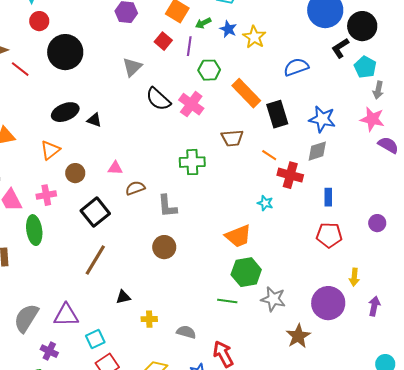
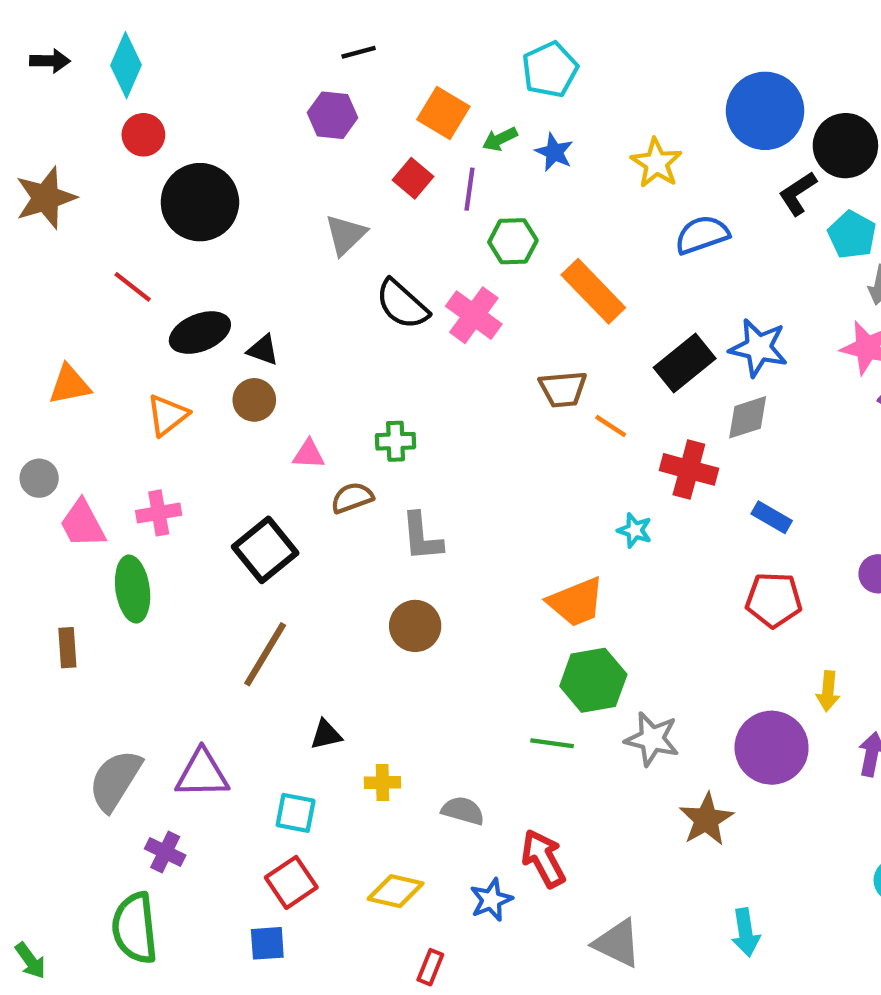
yellow star: (254, 37) -> (656, 163), moved
red line: (20, 69) -> (133, 287), moved
black rectangle: (277, 114) -> (685, 363), moved, turned 68
orange line: (269, 155) -> (611, 426), moved
green cross: (192, 162) -> (396, 441), moved, size x0.7
brown circle: (75, 173) -> (254, 400), moved
blue rectangle: (328, 197) -> (772, 517), turned -60
cyan square: (95, 339) -> (296, 813), moved, turned 36

